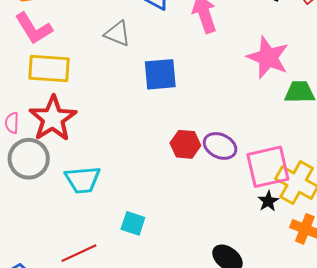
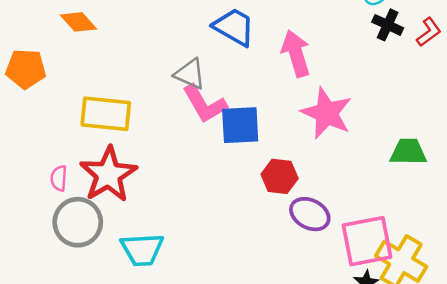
pink L-shape: (34, 28) -> (205, 104), moved
pink star: (268, 57) -> (327, 113), moved
red hexagon: (185, 144) -> (280, 176), moved

